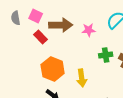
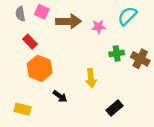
red rectangle: (41, 37) -> (30, 42), moved
orange hexagon: (53, 69) -> (40, 68), moved

